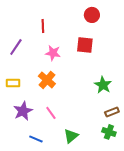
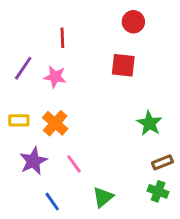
pink star: (53, 53) -> (55, 77), moved
orange cross: (47, 80) -> (55, 123), moved
blue line: (36, 139) -> (52, 202), turned 32

